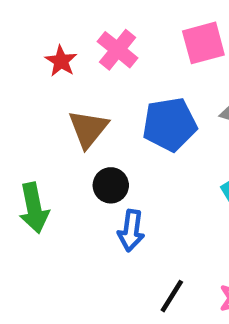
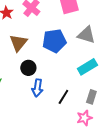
black line: (172, 296) -> (63, 97), moved

